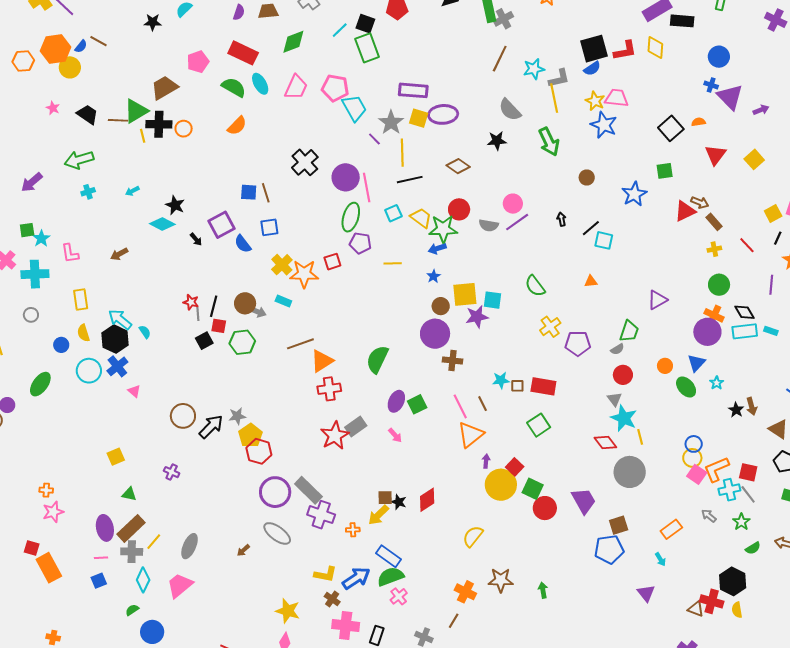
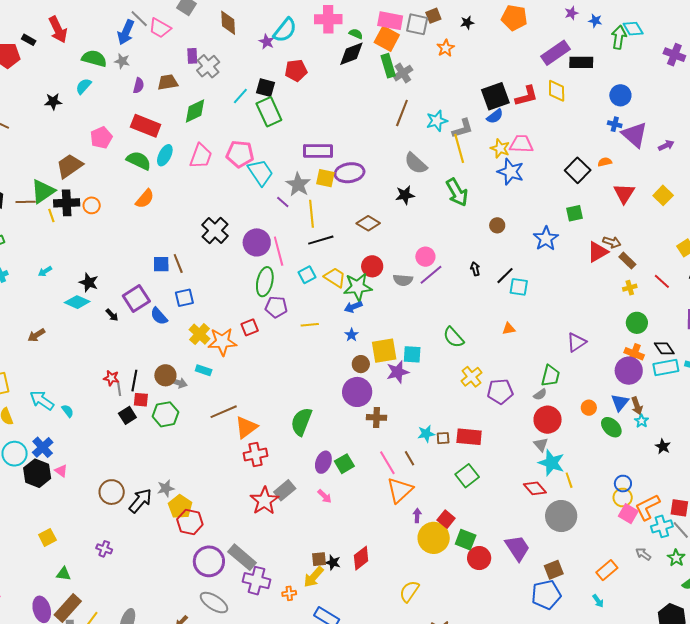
cyan ellipse: (260, 84) -> (165, 155), turned 60
black hexagon: (115, 339) -> (37, 473), moved
red circle: (623, 375) -> (548, 420), size x1.4
brown arrow: (752, 406) -> (637, 406), moved

